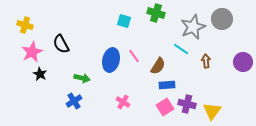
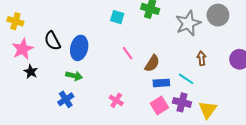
cyan line: (181, 49) -> (186, 79), moved
blue ellipse: (111, 60) -> (79, 48), moved

